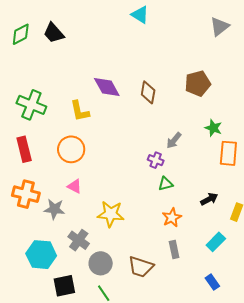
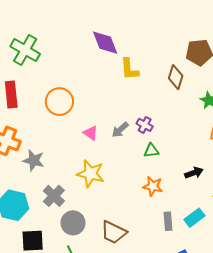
brown diamond: (148, 92) -> (176, 77), moved
yellow L-shape: (80, 111) -> (130, 69), moved
gray arrow: (174, 140) -> (120, 130), moved
pink triangle: (75, 186) -> (91, 133), moved
orange star: (172, 218) -> (153, 186), turned 30
gray rectangle: (174, 250) -> (168, 221), moved

